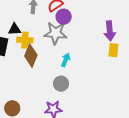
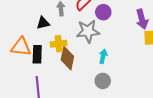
purple circle: (64, 17) -> (103, 12), moved
black triangle: (15, 29) -> (43, 23), moved

